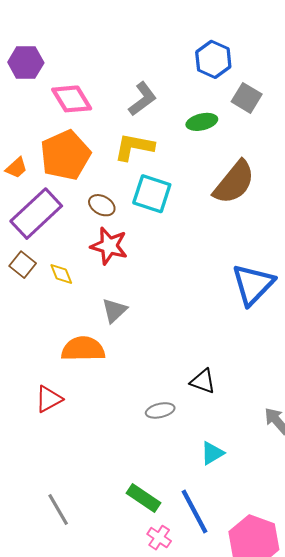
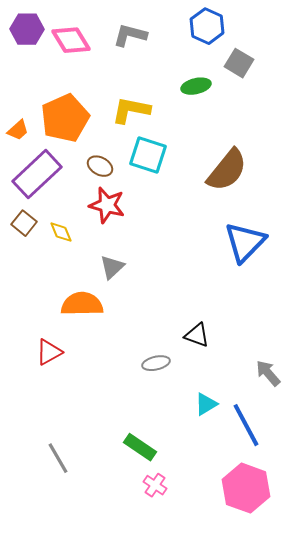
pink diamond: (72, 99) -> (71, 40), moved
gray L-shape: (142, 99) -> (130, 35), moved, turned -128
brown semicircle: (234, 182) -> (227, 170), moved
blue line: (195, 512) -> (246, 425), moved

